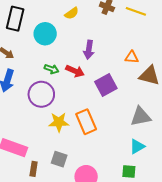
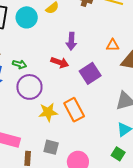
cyan circle: (45, 34) -> (27, 17), moved
green arrow: (52, 69) -> (19, 64), moved
green square: (129, 172) -> (118, 154), turned 32

